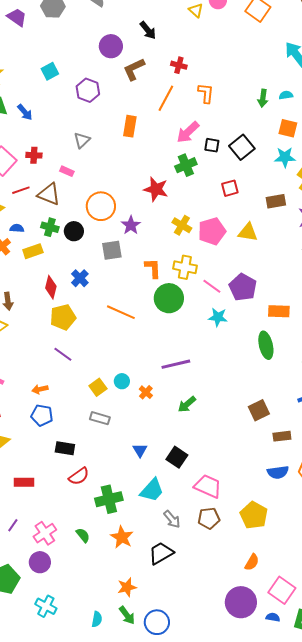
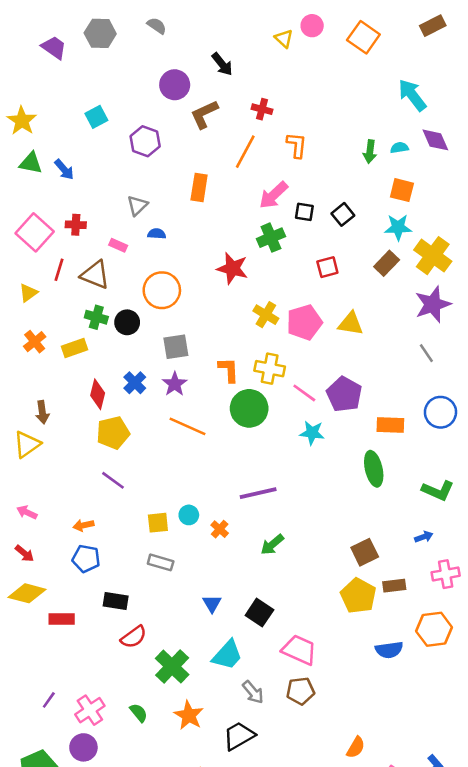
black square: (242, 147) -> (343, 214), size x0.7
red line: (21, 190) -> (59, 270), turned -54
brown rectangle: (276, 201) -> (387, 263), moved, turned -36
purple star: (131, 225) -> (175, 384), moved
blue semicircle: (17, 228) -> (157, 234), moved
yellow square: (98, 387) -> (158, 523), turned 30
blue semicircle: (278, 472) -> (389, 650), moved
red rectangle: (24, 482) -> (62, 619), moved
green cross: (109, 499) -> (172, 666), turned -32
yellow pentagon: (254, 515) -> (358, 596), moved

